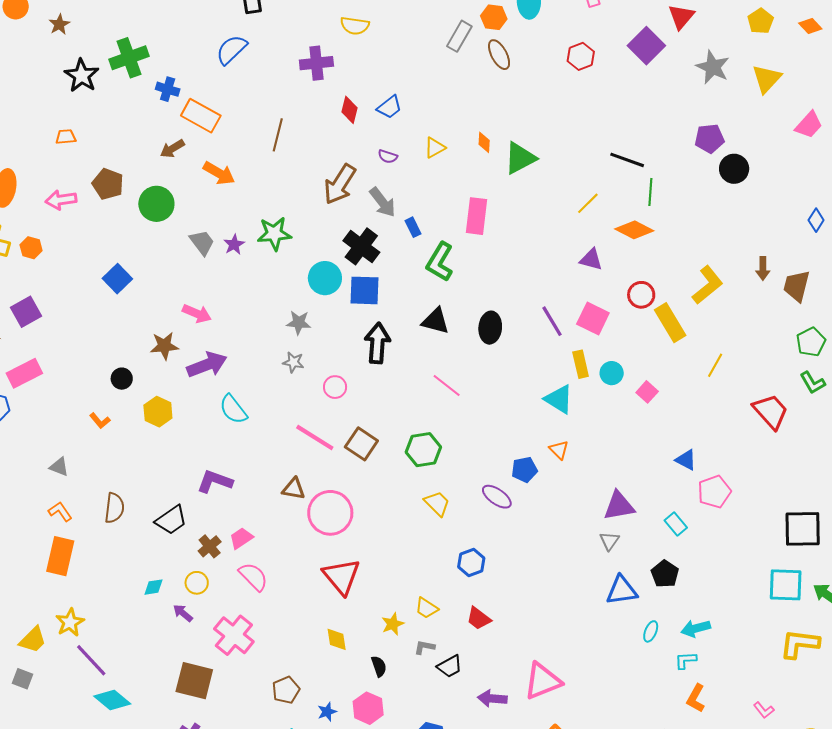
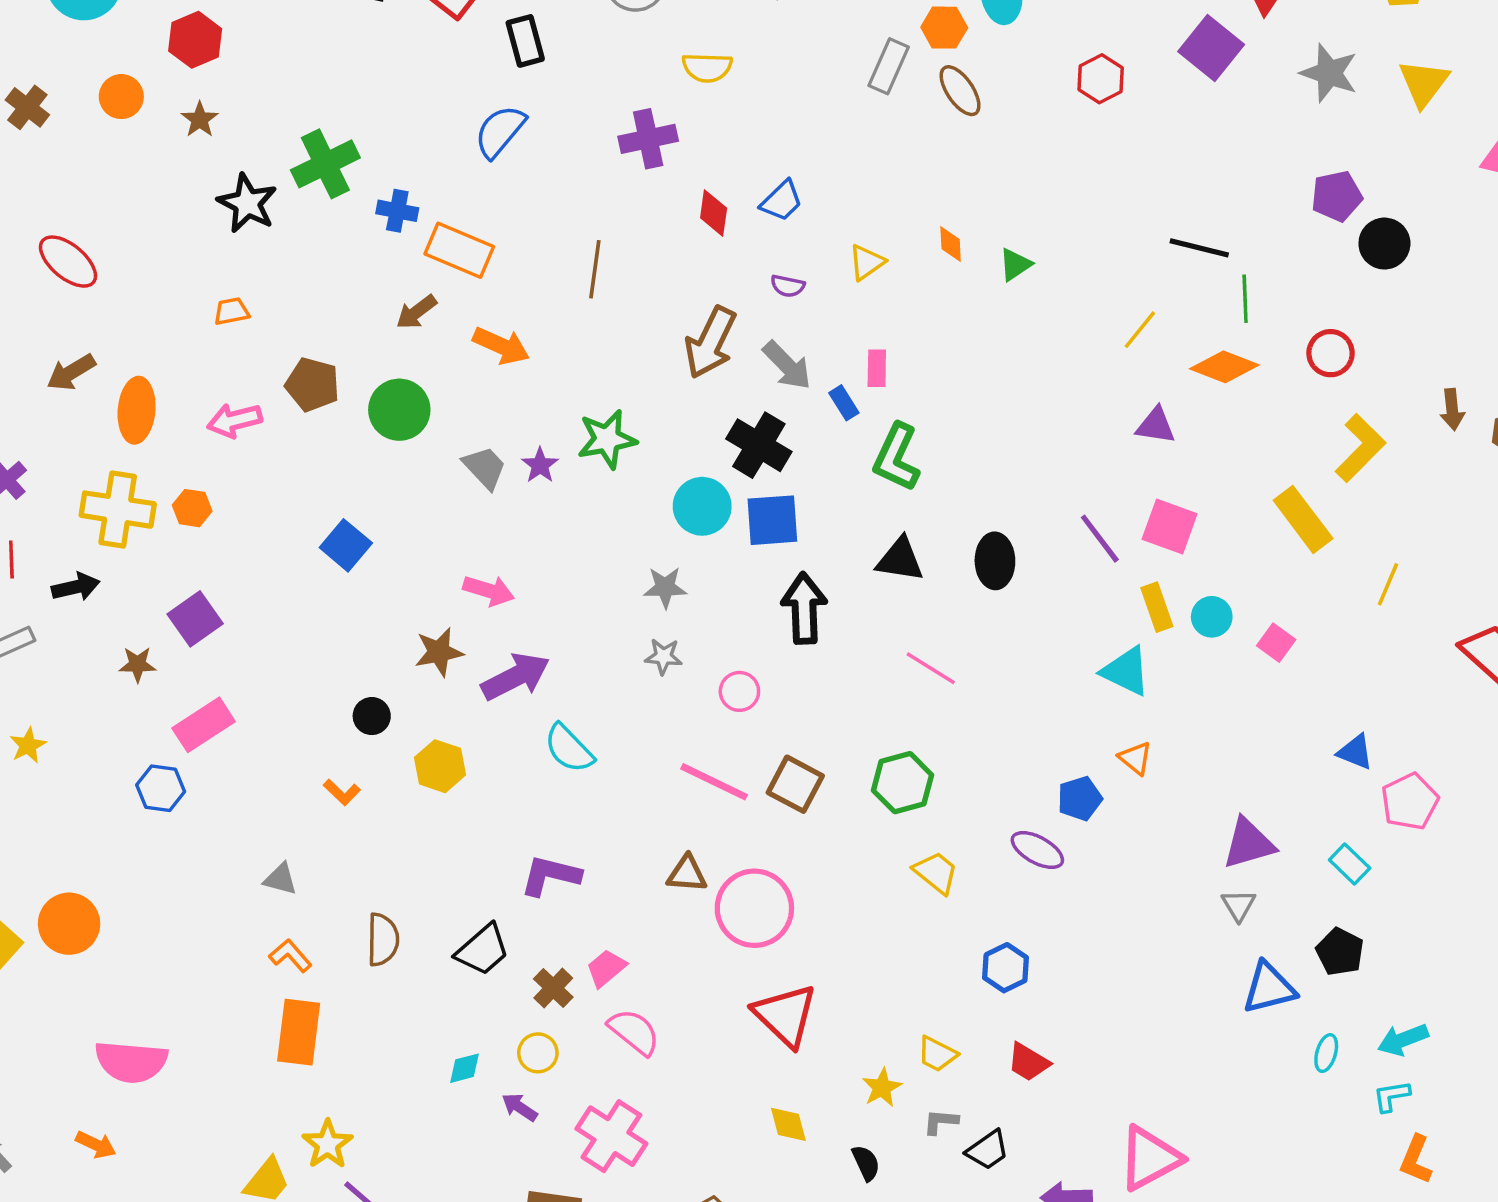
green triangle: (520, 158) -> (1015, 265), size x0.6
pink rectangle: (476, 216) -> (877, 368), moved, size x0.6
red circle: (641, 295) -> (1331, 353), moved

